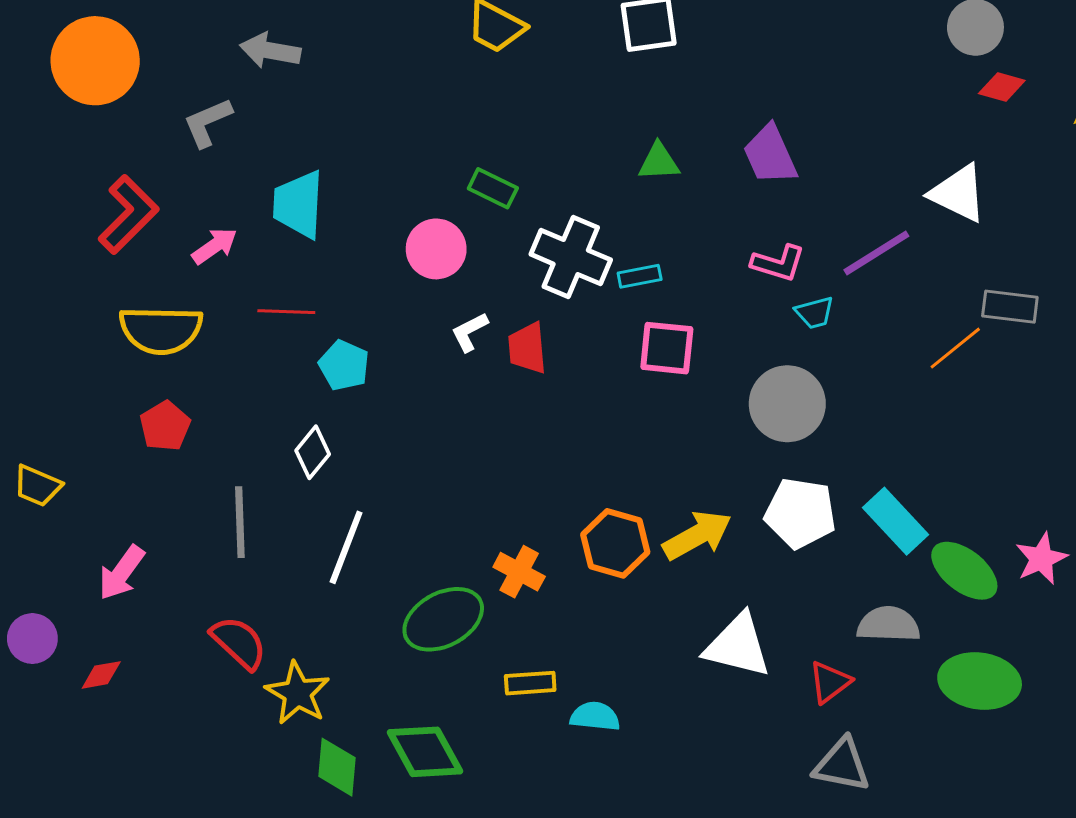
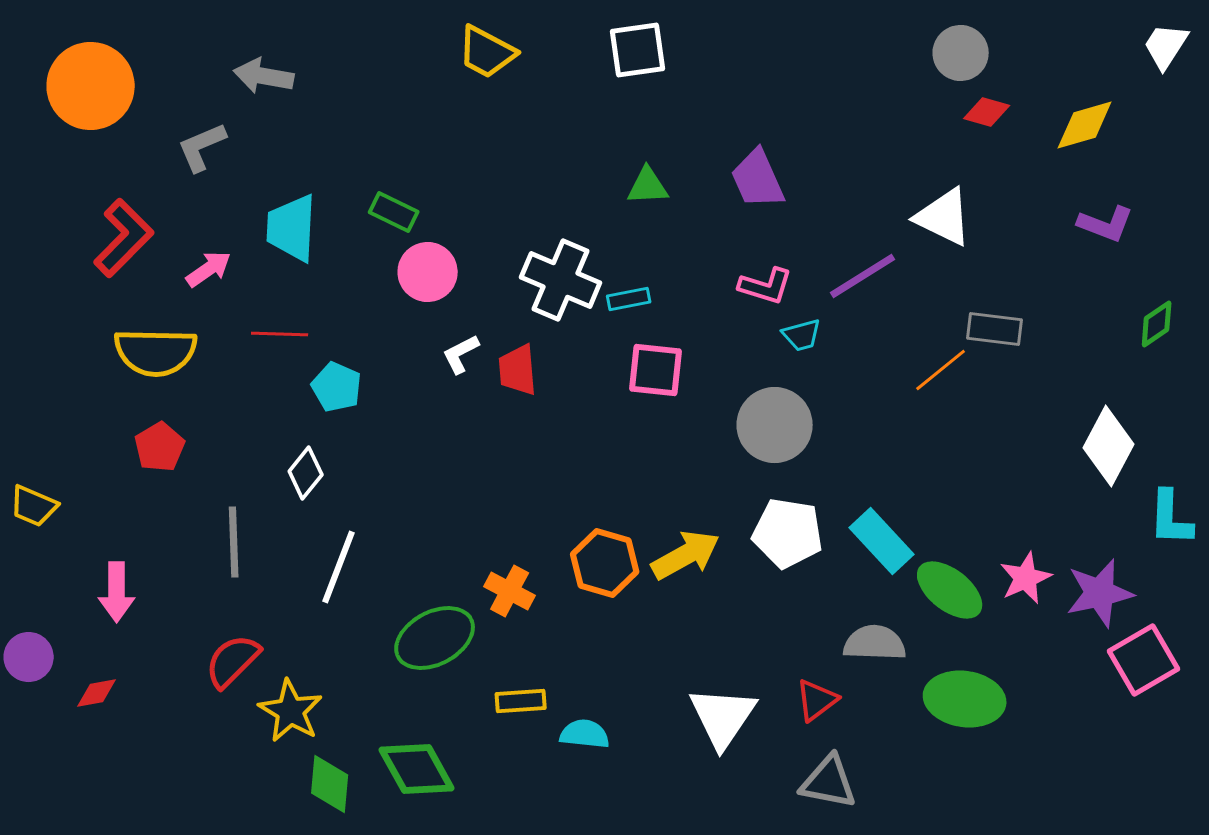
green rectangle: (493, 188) -> (394, 212), moved
pink arrow: (121, 573) -> (117, 592), turned -36
red semicircle: (239, 643) -> (233, 661), turned -88
white triangle: (738, 646) -> (723, 717), moved, turned 50

